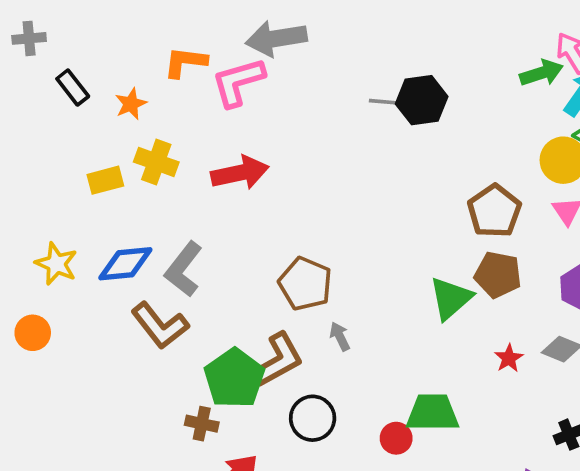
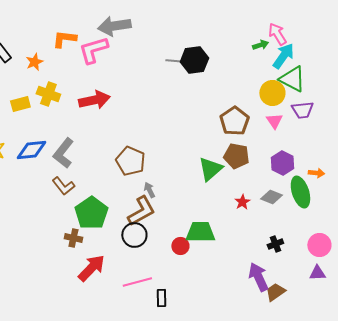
green arrow: (542, 73) -> (260, 45), size x0.7
brown L-shape: (160, 326) -> (63, 186), moved, size x0.7
brown L-shape: (278, 360) -> (141, 211), moved

